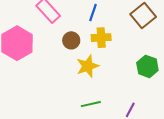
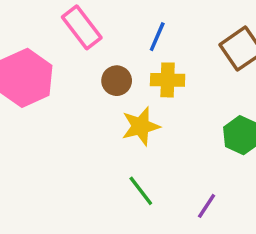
green line: (91, 104) -> (141, 191), turned 60

